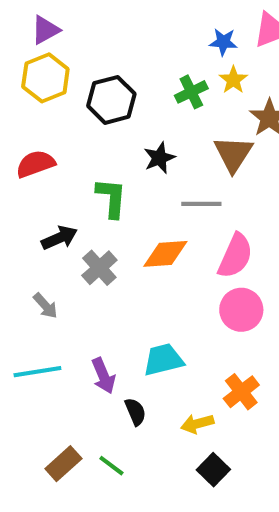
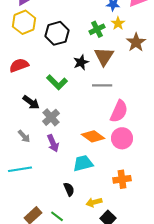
brown triangle: (233, 154) -> (104, 56), moved
green L-shape: (111, 198) -> (57, 82), turned 130
black arrow: (59, 238) -> (31, 102), turned 60
orange diamond: (165, 254) -> (93, 136), moved, turned 40
purple arrow: (103, 376) -> (53, 143), moved
orange cross: (241, 392) -> (122, 179), turned 30
yellow arrow: (197, 424) -> (94, 202), moved

